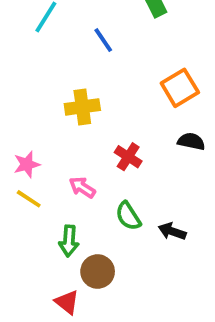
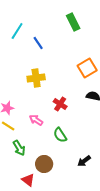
blue line: (103, 40) -> (38, 43), moved
black arrow: (172, 231) -> (84, 161), moved, turned -56
green arrow: (69, 241) -> (19, 148), moved, turned -35

